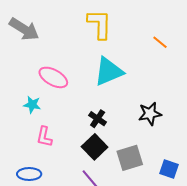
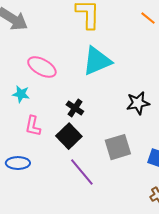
orange line: (160, 42) -> (148, 18), moved
black cross: (98, 119) -> (75, 108), moved
black square: (95, 147) -> (69, 136), moved

